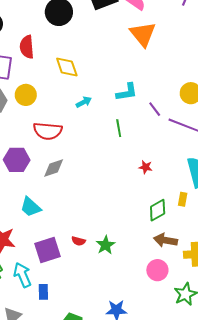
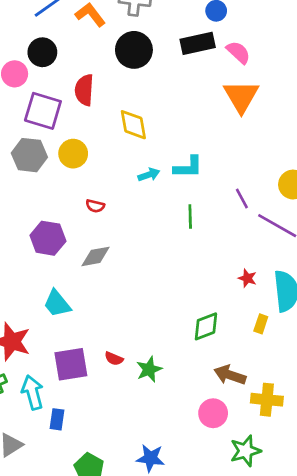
cyan L-shape: (127, 92) -> (188, 167), moved
red semicircle: (48, 131) -> (95, 206), size x0.5
red star: (146, 167) -> (247, 278), moved
green diamond: (158, 210) -> (206, 326), moved

